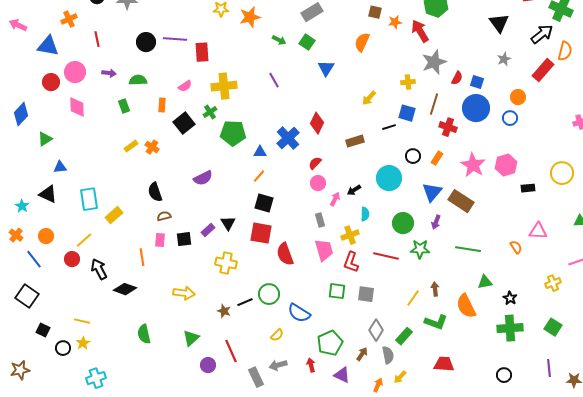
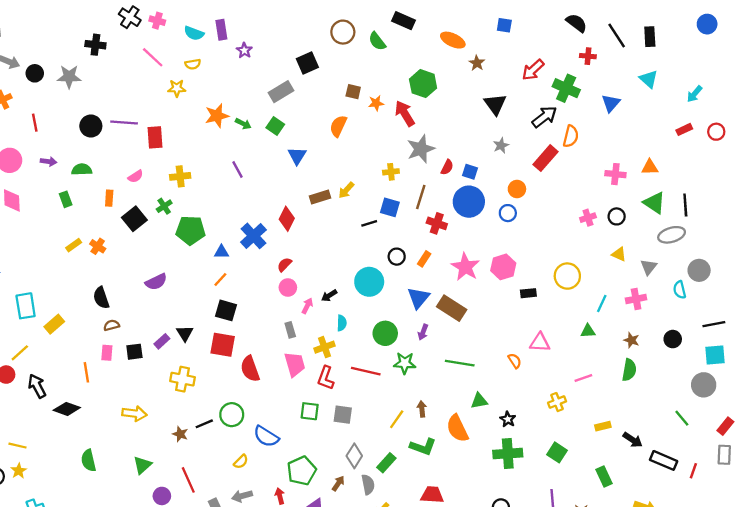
orange star: (250, 17) -> (217, 116), moved
yellow cross: (224, 86) -> (180, 176), size x0.7
brown rectangle: (355, 141) -> (320, 197), moved

